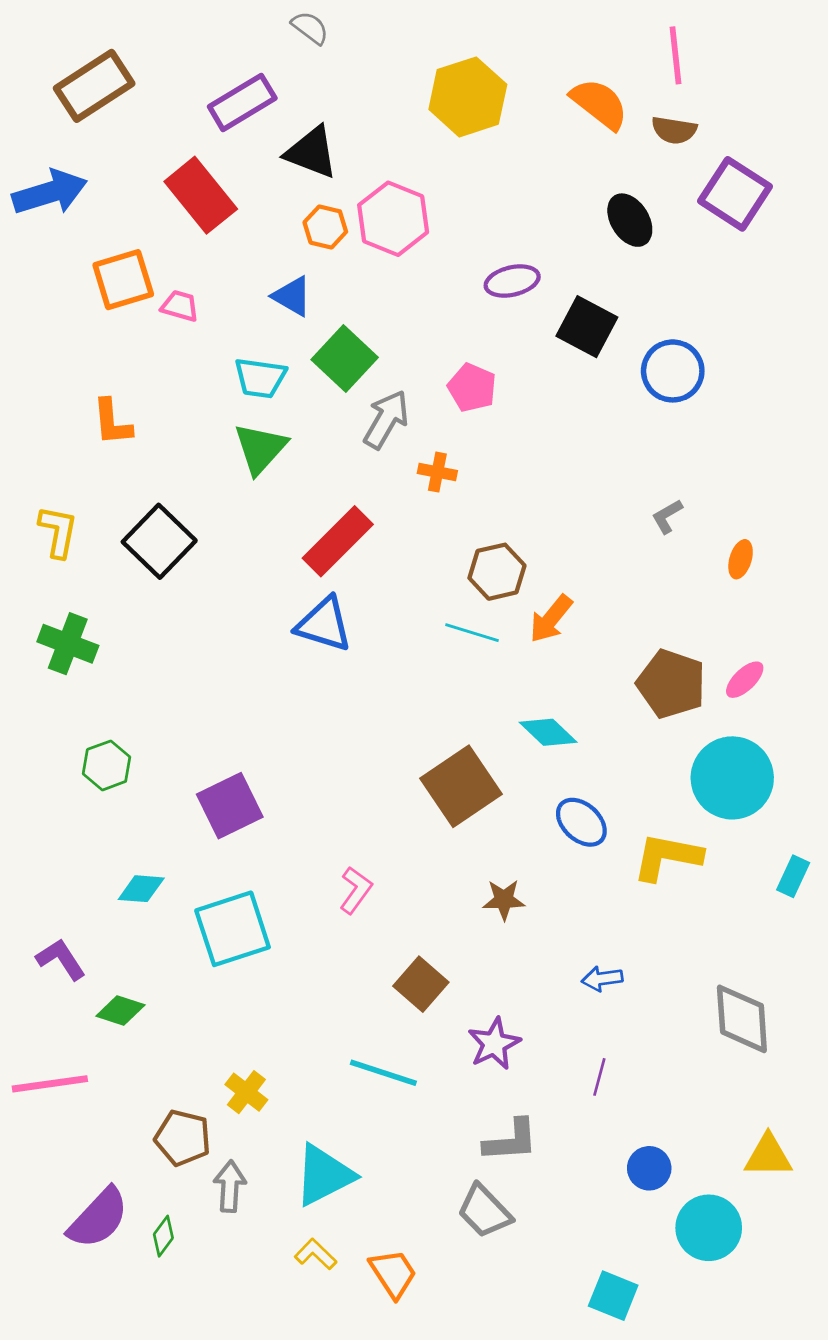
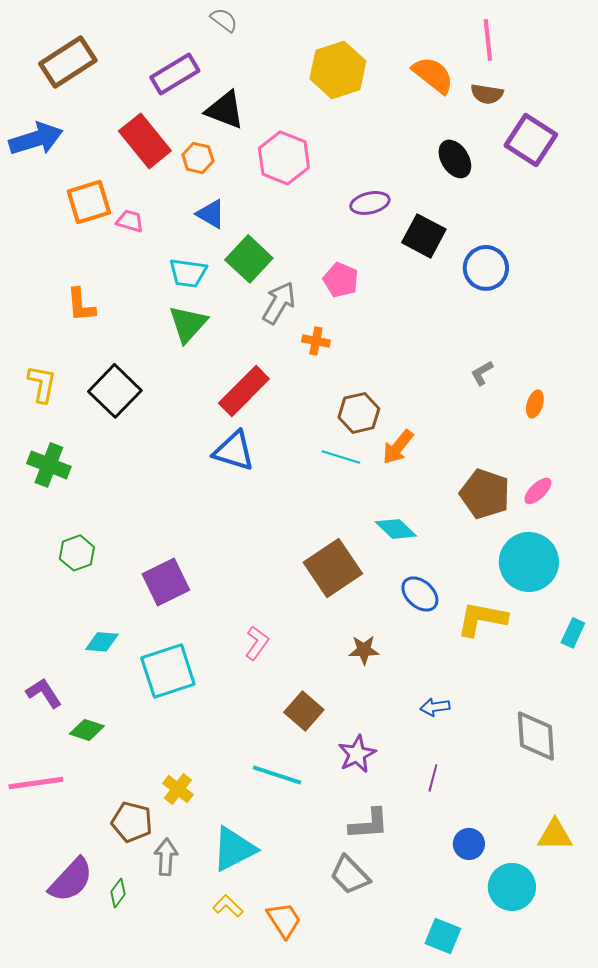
orange hexagon: (325, 227) -> (198, 158), moved

